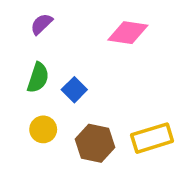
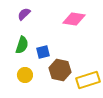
blue square: (74, 90) -> (43, 52), turned 32
brown hexagon: (95, 143) -> (60, 70), moved

